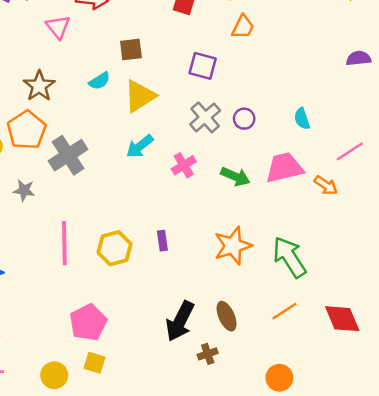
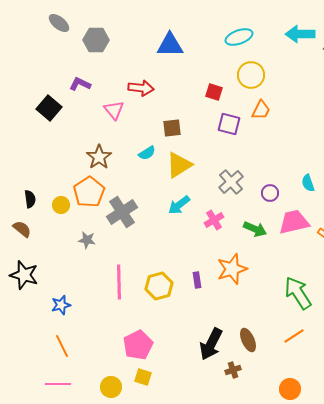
purple square: (203, 66) -> (229, 124), moved
purple circle: (244, 119) -> (270, 193), moved
orange star: (233, 246) -> (232, 269), moved

